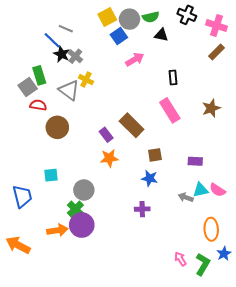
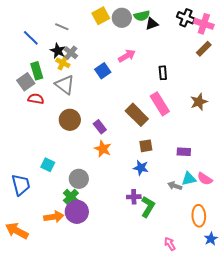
black cross: (187, 15) -> (186, 18), moved
black triangle: (161, 35) -> (152, 24), moved, turned -32
blue square: (119, 36) -> (103, 71), moved
blue line: (52, 40) -> (31, 38), moved
yellow cross: (86, 80) -> (63, 63), moved
brown rectangle: (132, 125) -> (137, 115), moved
brown circle: (57, 127) -> (70, 120), moved
orange star: (109, 158) -> (103, 149), turned 30
cyan square: (51, 175) -> (48, 165), turned 32
green L-shape: (203, 264) -> (148, 207), moved

